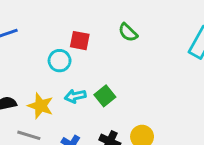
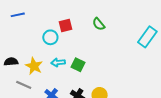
red square: (80, 41) -> (66, 26), turned -32
green square: (105, 96) -> (78, 65), turned -32

